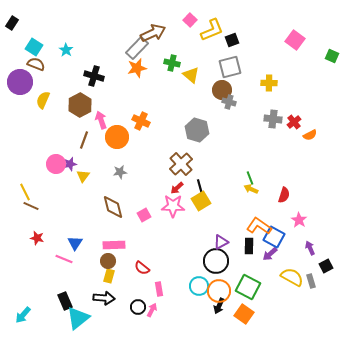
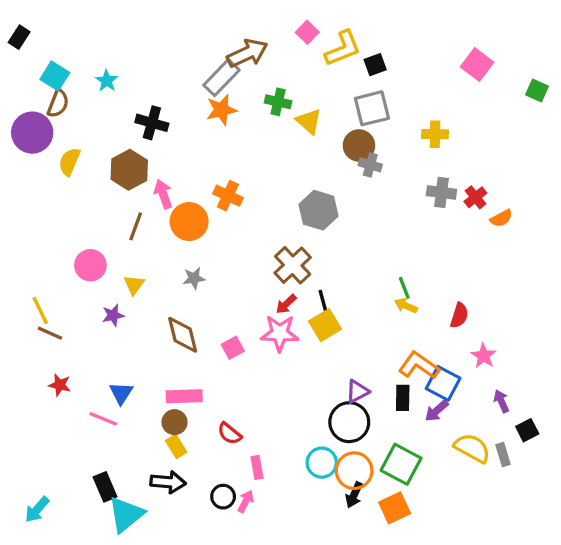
brown semicircle: (36, 64) -> (58, 103), turned 90
purple star: (70, 164) -> (113, 315), moved
yellow rectangle: (109, 276) -> (176, 446), turned -48
orange square: (244, 314) -> (395, 508), turned 30

